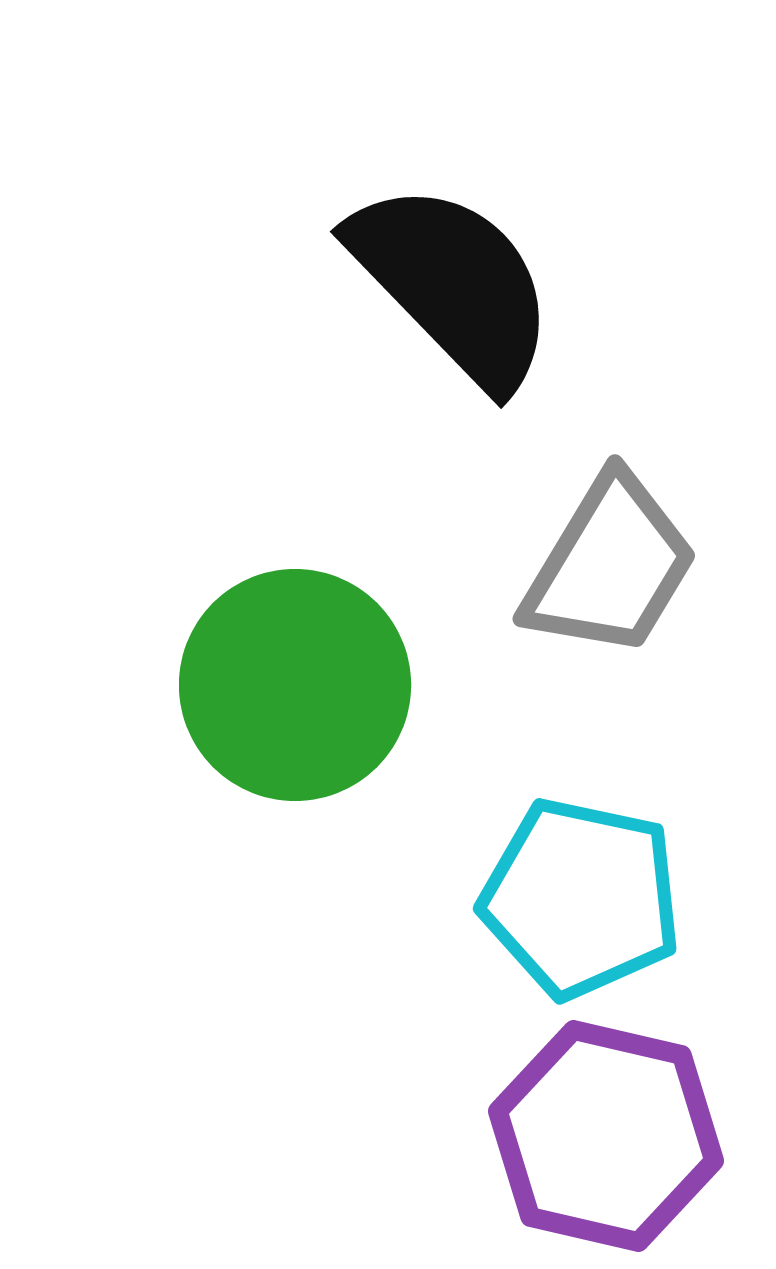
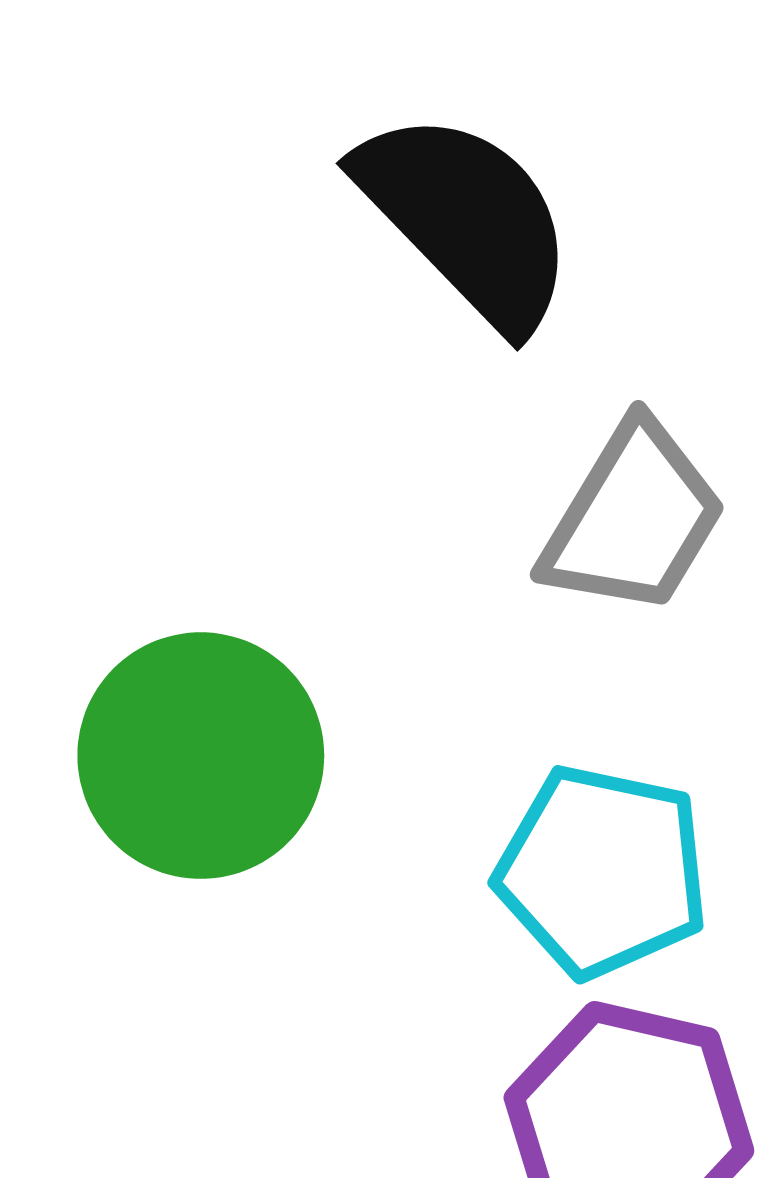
green circle: (295, 685) -> (201, 756), moved

